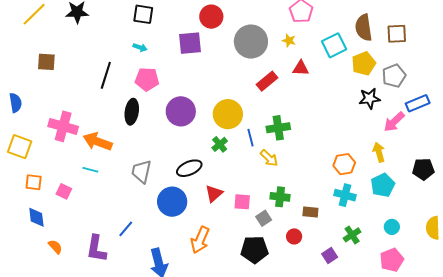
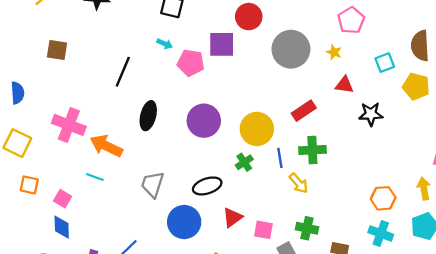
cyan square: (334, 45) -> (385, 63), size x0.7
yellow pentagon: (364, 64) -> (416, 86), turned 30
pink pentagon: (147, 79) -> (191, 63), moved
red rectangle: (267, 81) -> (304, 111), moved
black star: (369, 98) -> (371, 114), moved
blue diamond: (36, 217) -> (62, 227), moved

